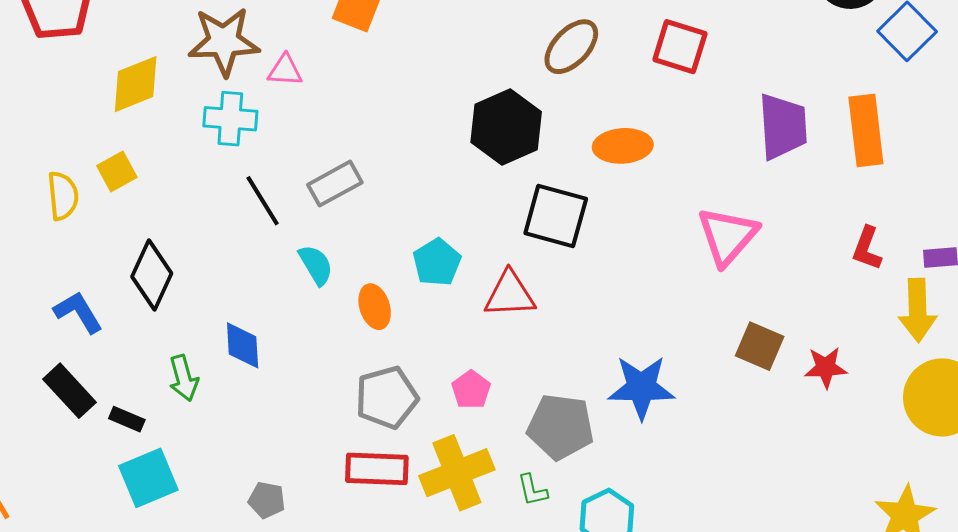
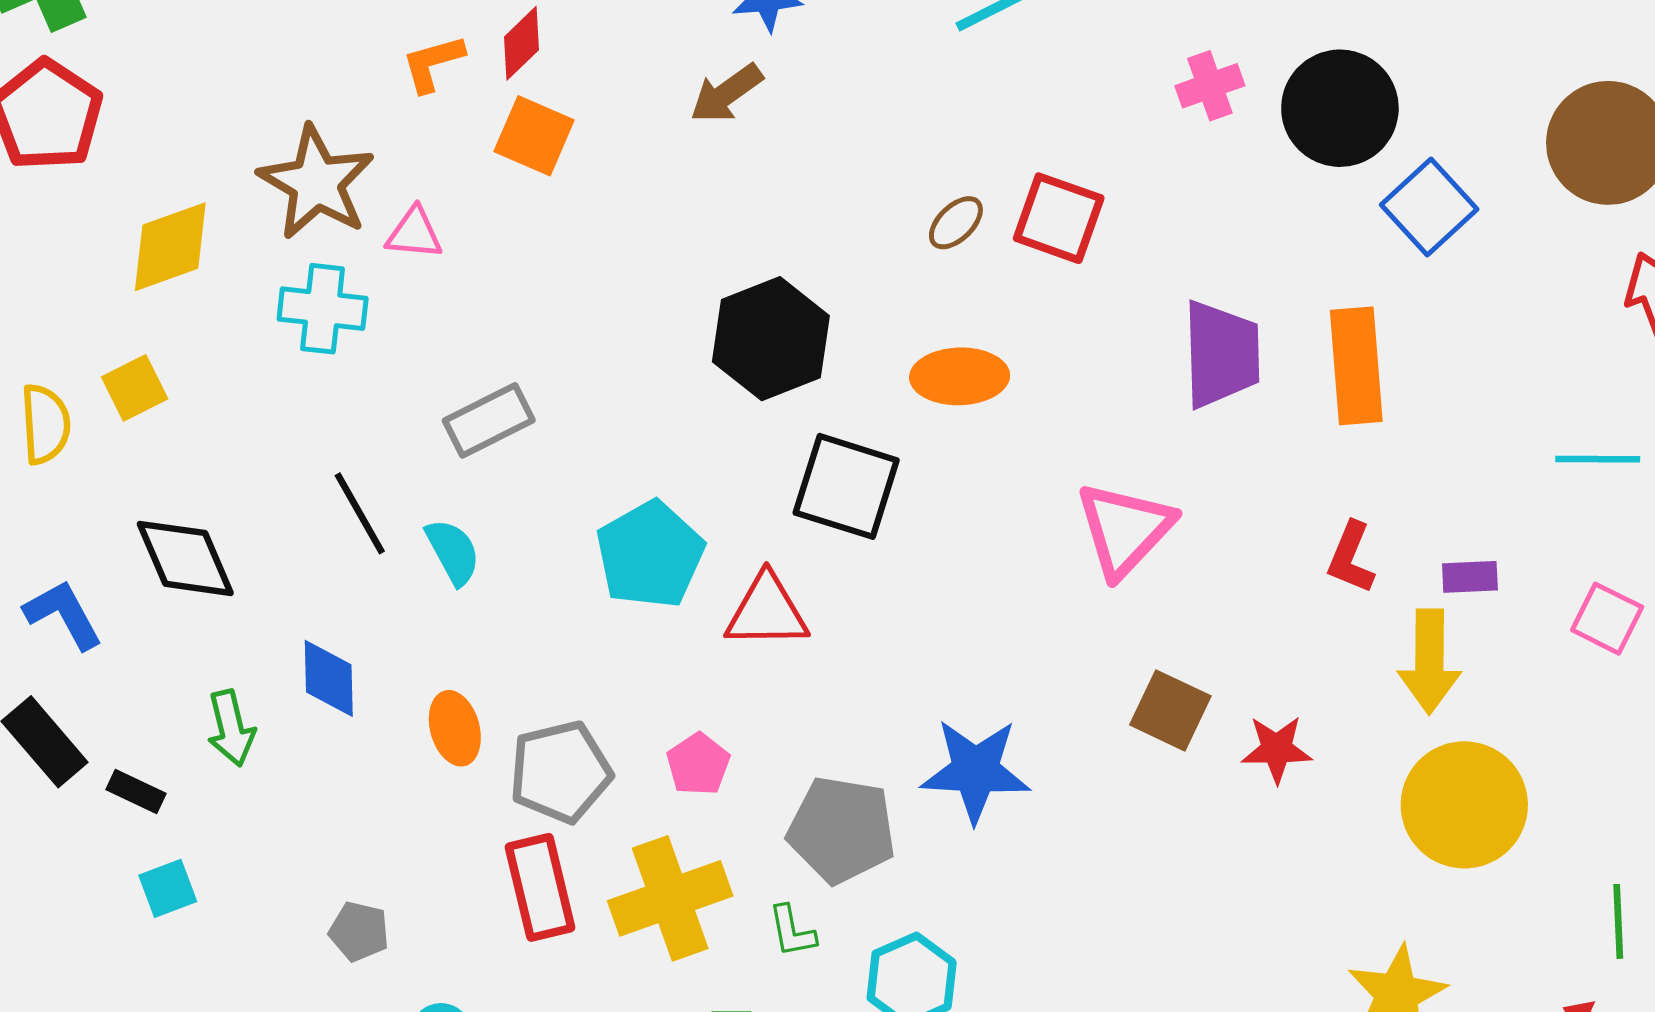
brown star: (224, 41) -> (316, 183), turned 30
brown ellipse: (571, 47) -> (956, 223), moved, size x0.6
black line: (263, 201) -> (360, 513), moved
cyan pentagon: (437, 262) -> (650, 555), size x1.4
black diamond: (152, 275) -> (185, 558), turned -50
orange ellipse: (375, 307) -> (455, 728), moved
red rectangle: (377, 469) -> (540, 887), turned 72
cyan square: (148, 478) -> (168, 888), size x0.6

